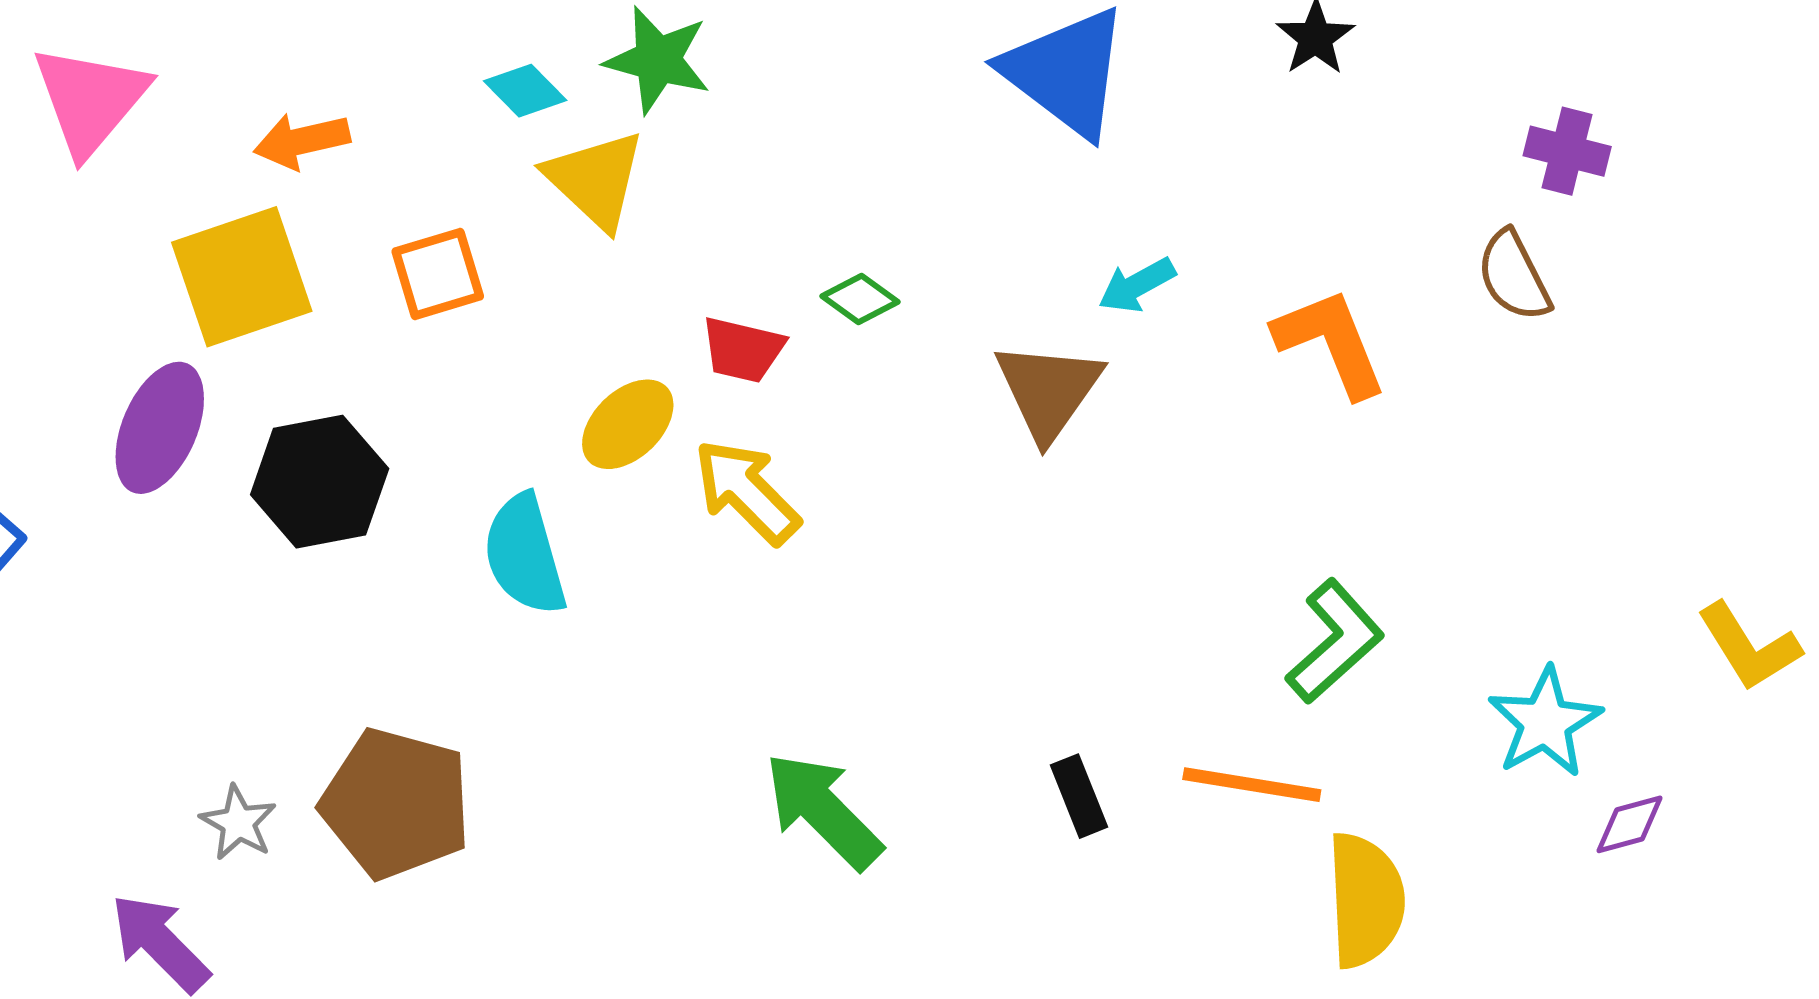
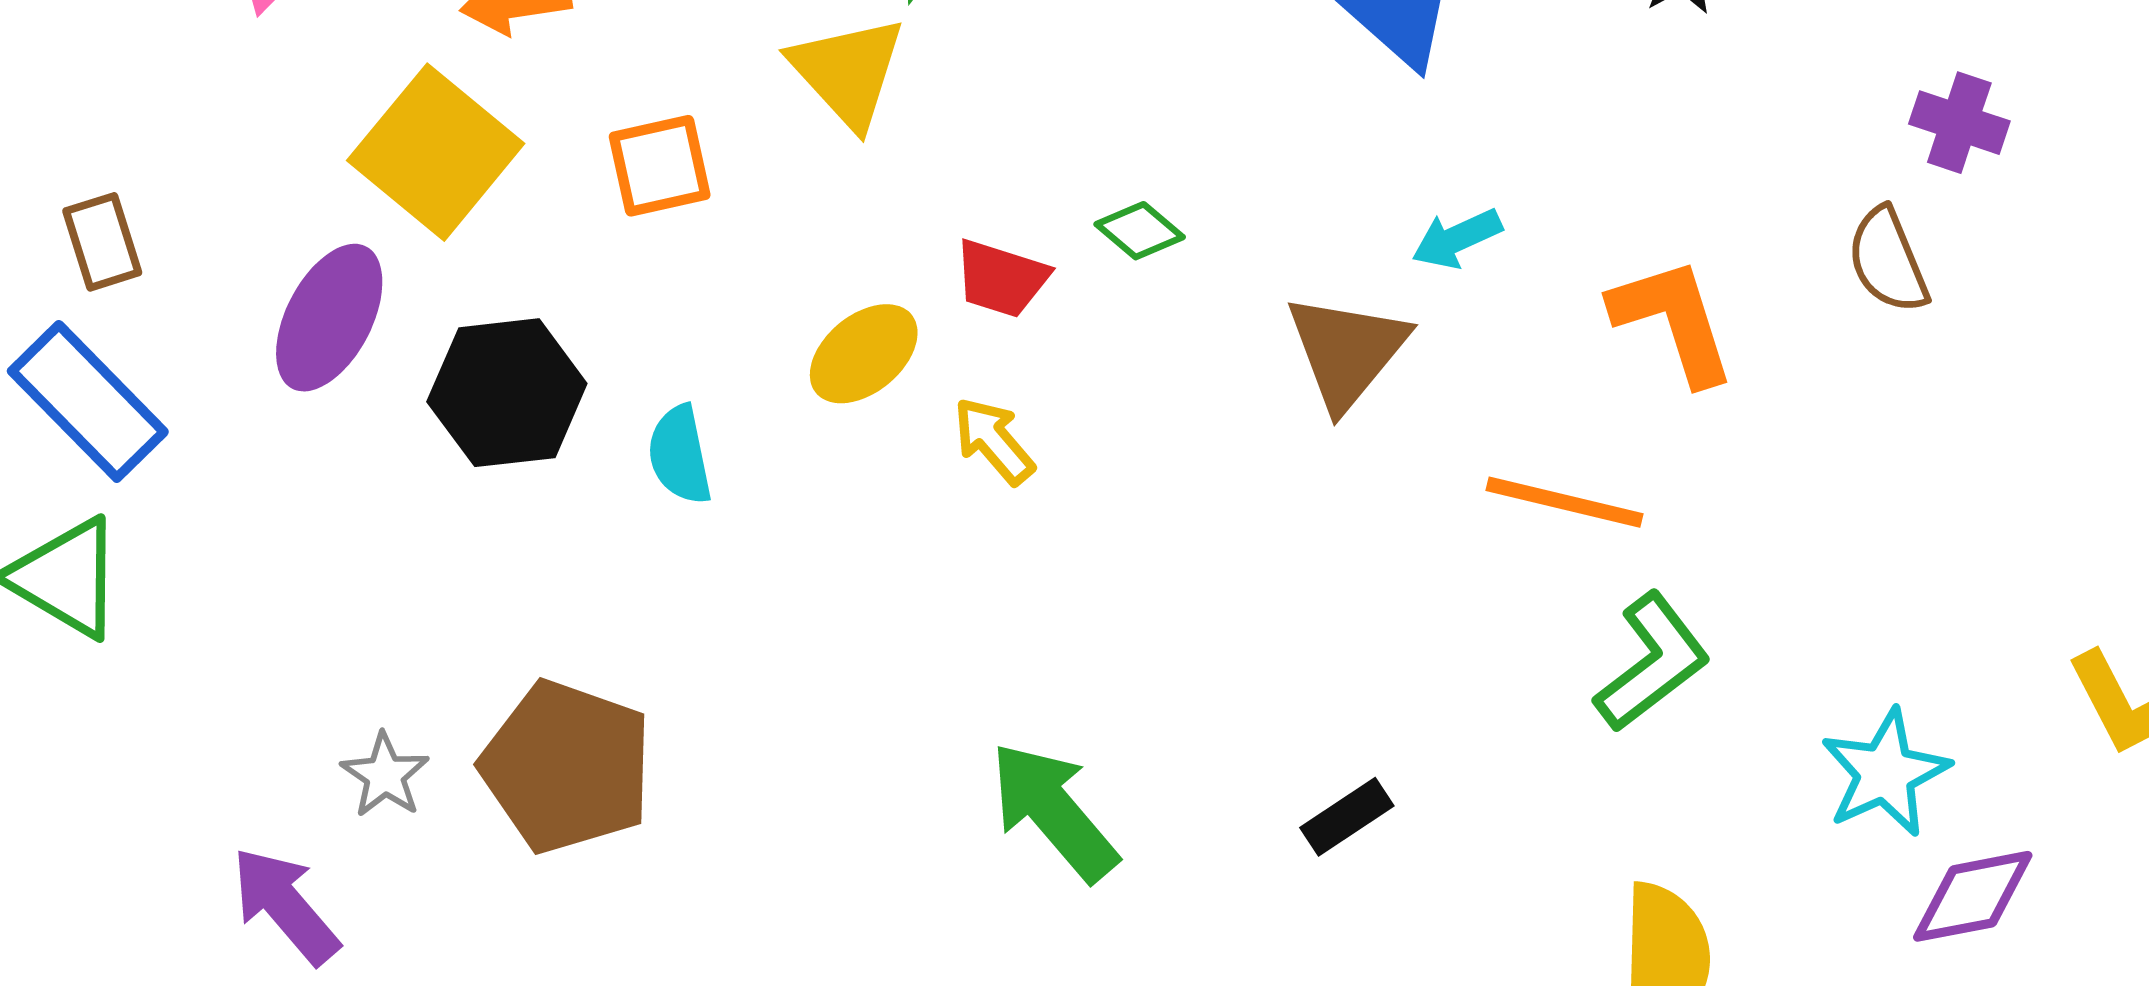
yellow square: (242, 277) -> (436, 152), turned -36
yellow arrow: (747, 492) -> (994, 441), size x0.7
cyan semicircle: (525, 555) -> (680, 455), moved, size x0.7
orange line: (1252, 785) -> (1565, 502), moved
black rectangle: (1079, 796) -> (1347, 817), turned 74
purple diamond: (1629, 824) -> (1973, 896), size x1.5

